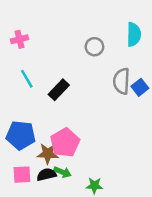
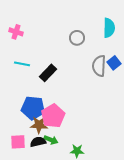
pink cross: (19, 39) -> (16, 32), turned 32
cyan line: (27, 79) -> (22, 64), turned -49
blue square: (140, 87) -> (114, 63), moved
blue pentagon: (21, 135) -> (33, 108), moved

